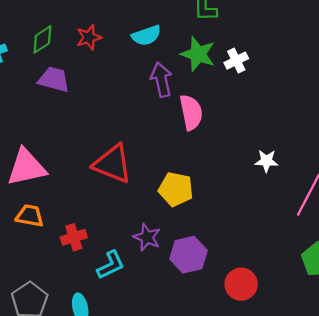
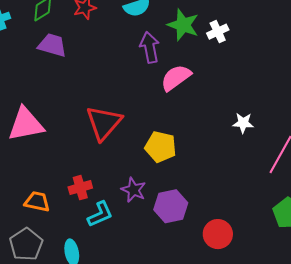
pink semicircle: (191, 112) -> (176, 78), turned -116
red triangle: (113, 164) -> (104, 123), turned 48
orange trapezoid: (30, 216) -> (37, 202), moved
red cross: (74, 237) -> (80, 188), moved

